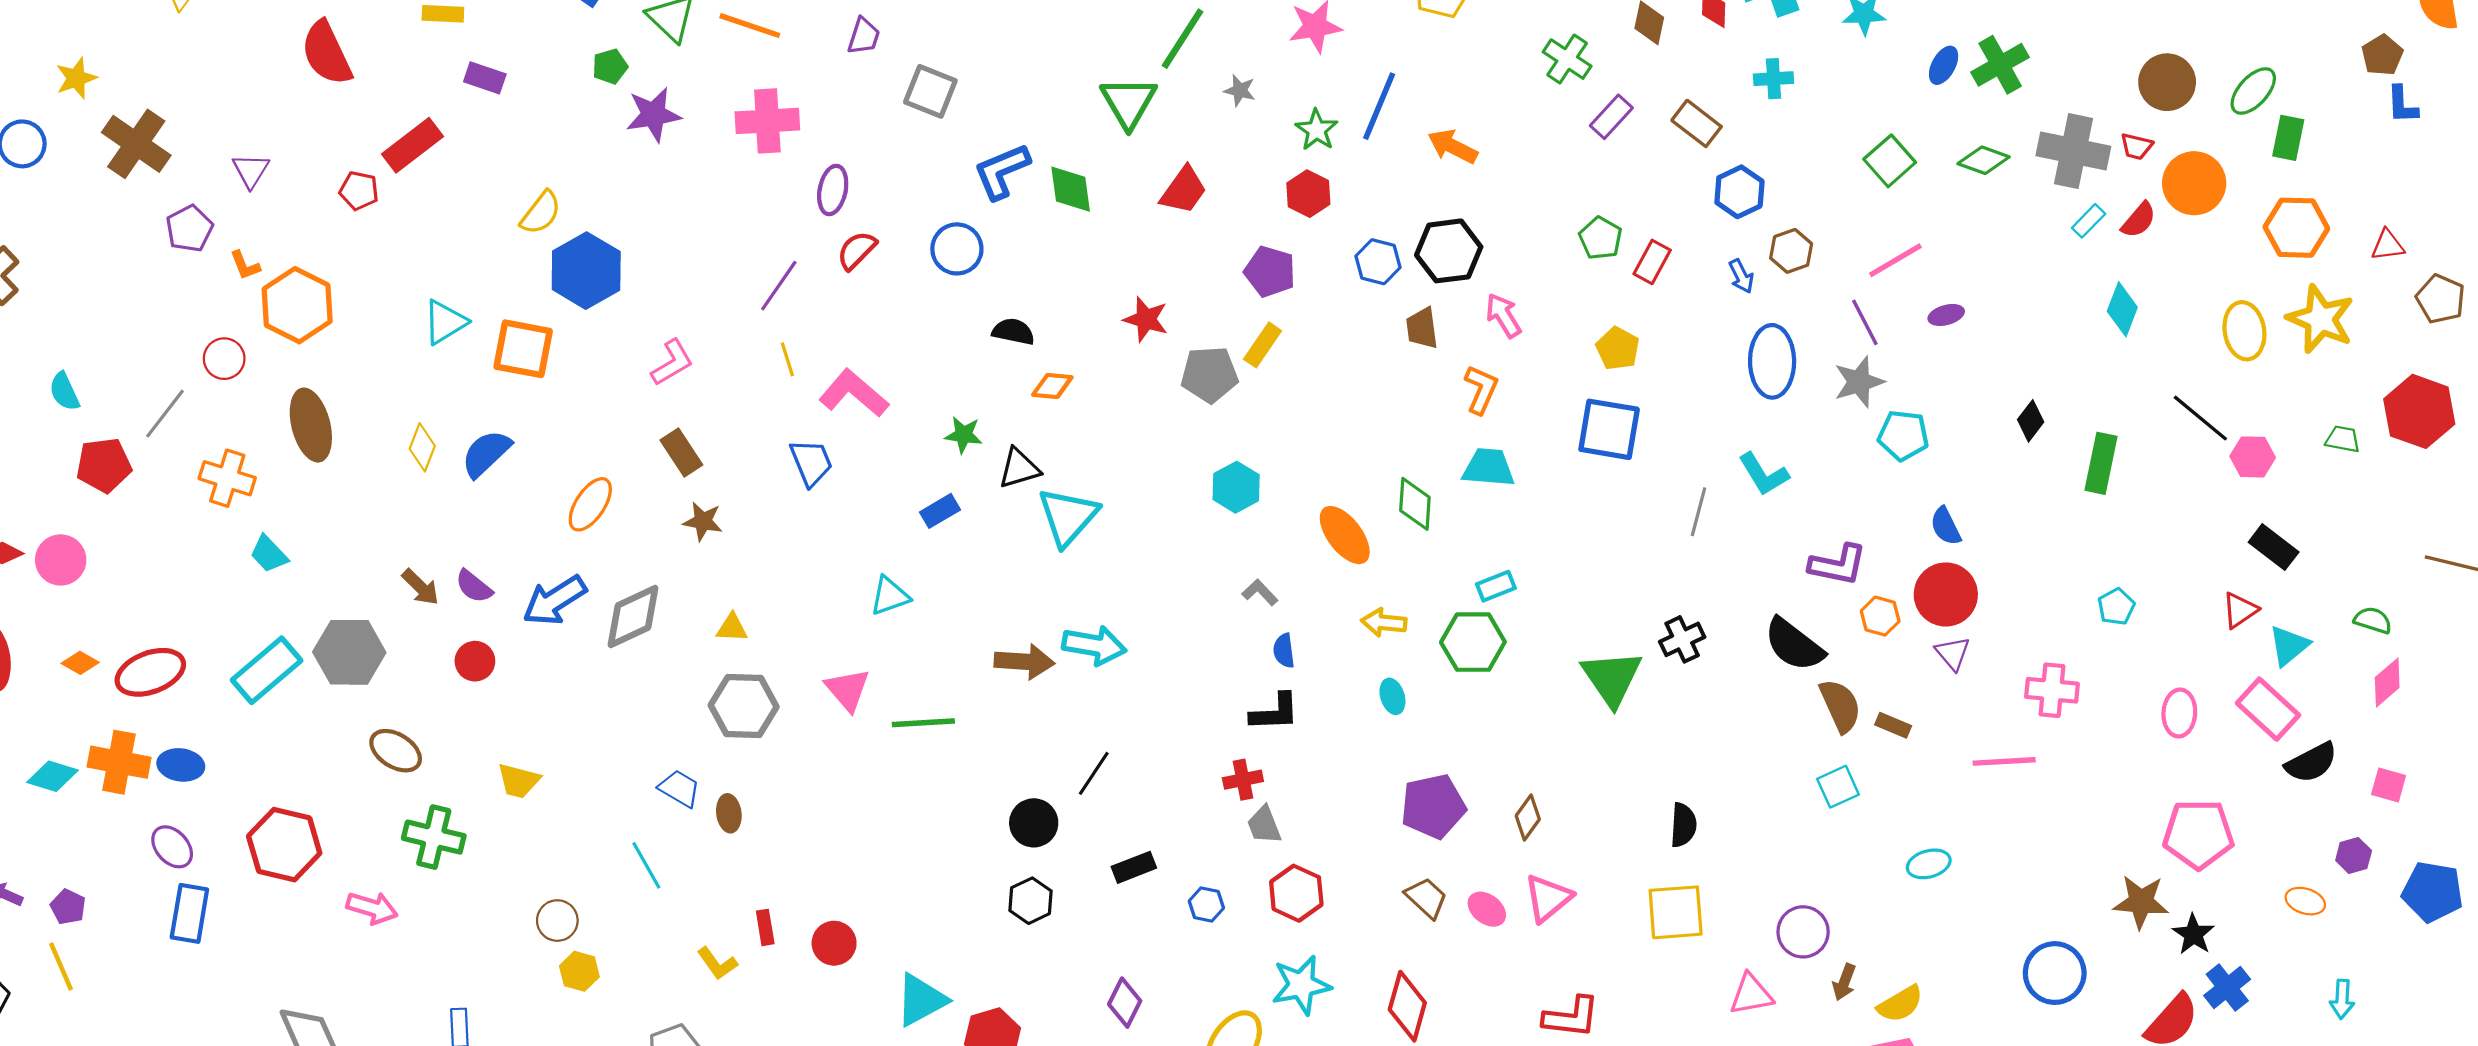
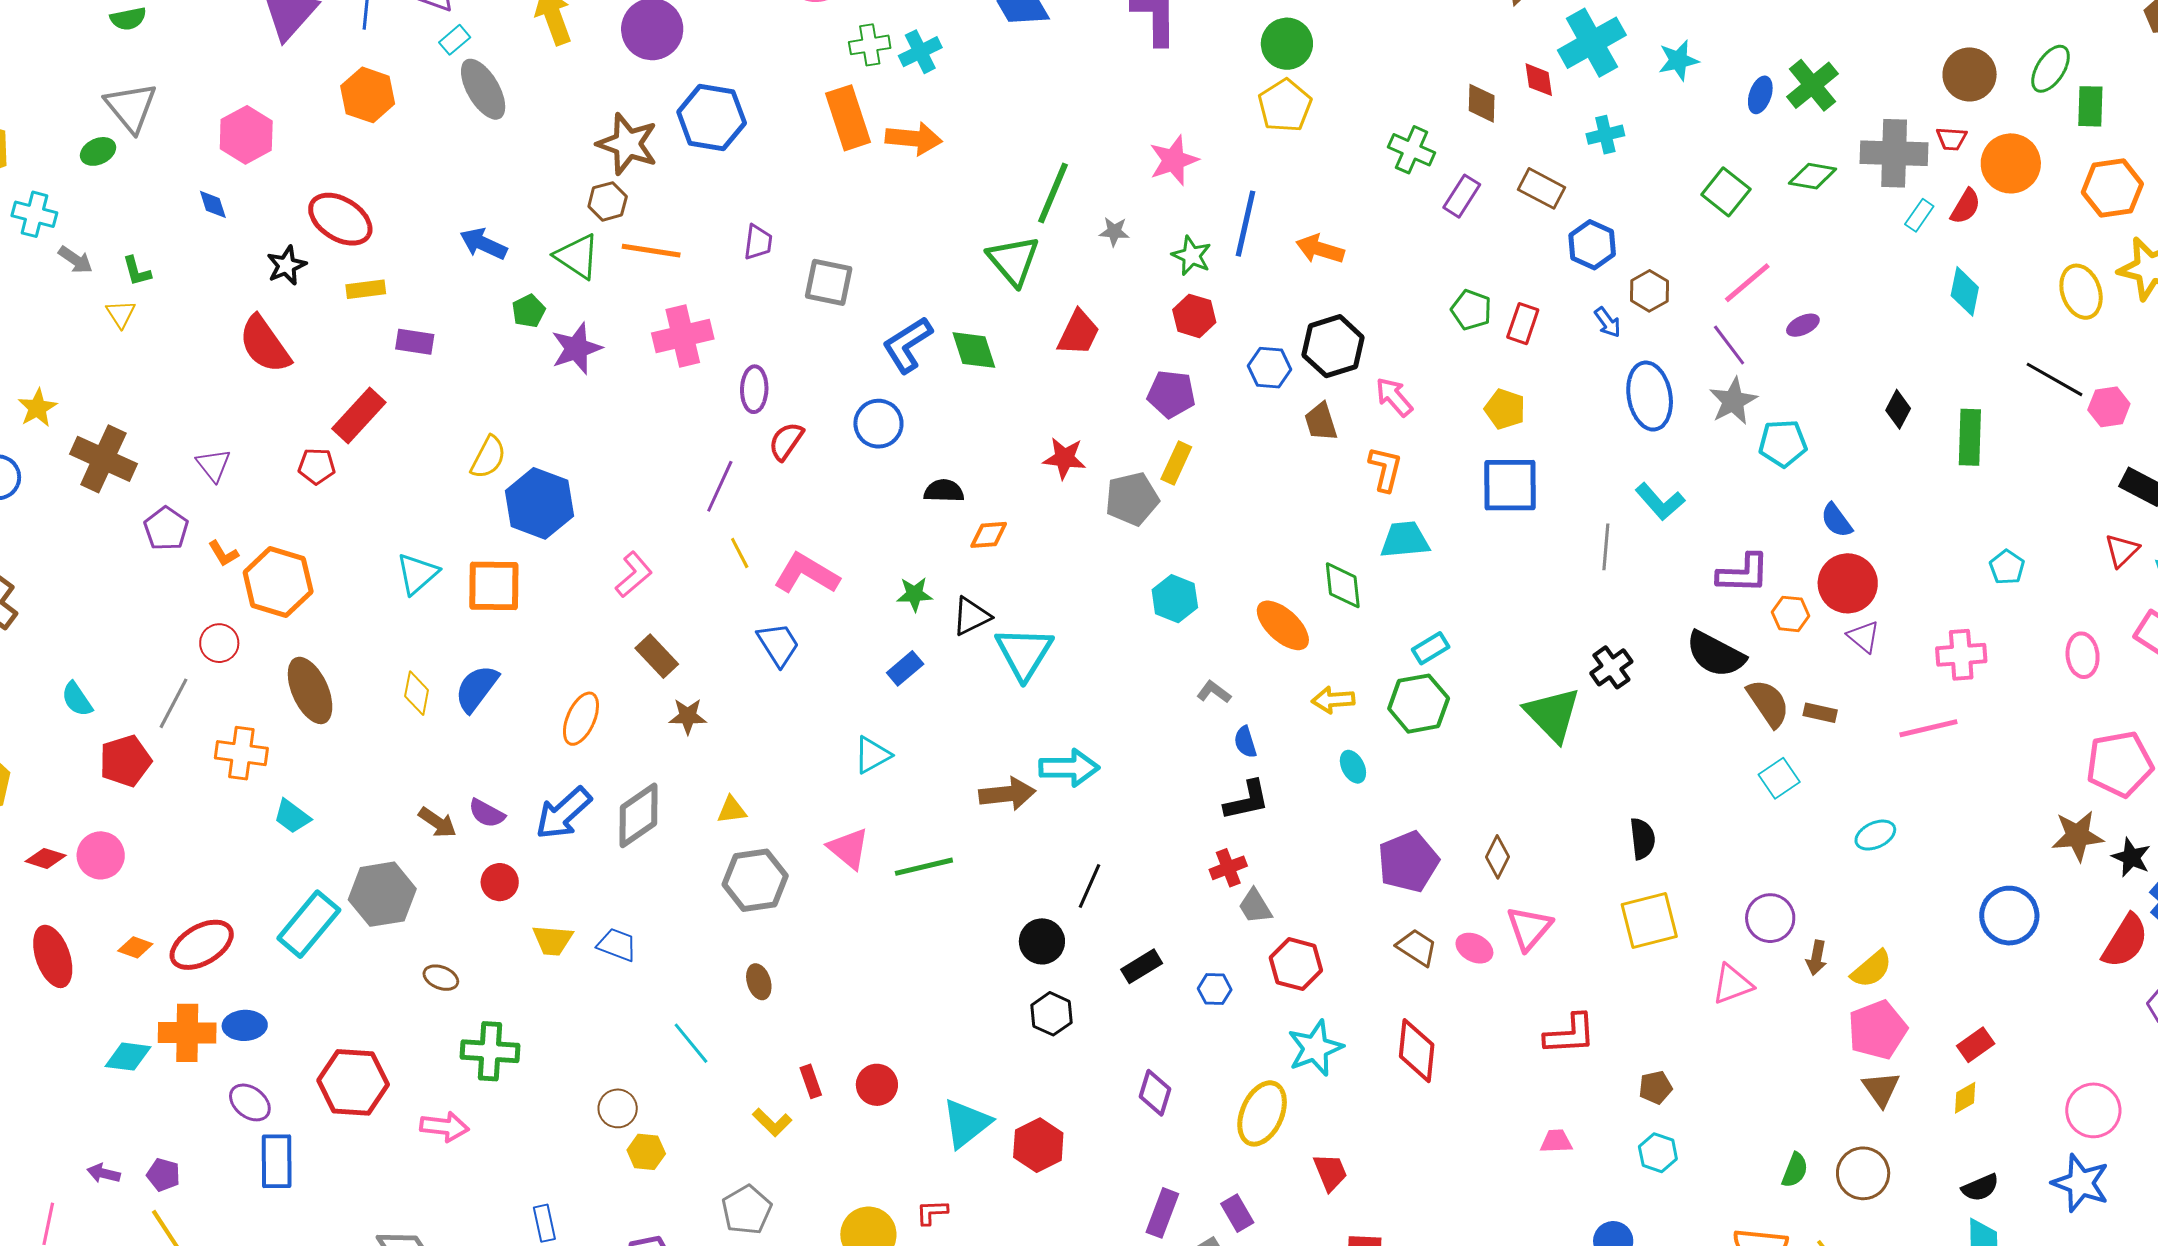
brown ellipse: (396, 751) -> (441, 978), size x0.7
yellow trapezoid: (519, 781) -> (553, 940), moved
blue trapezoid: (679, 788) -> (617, 945), moved

